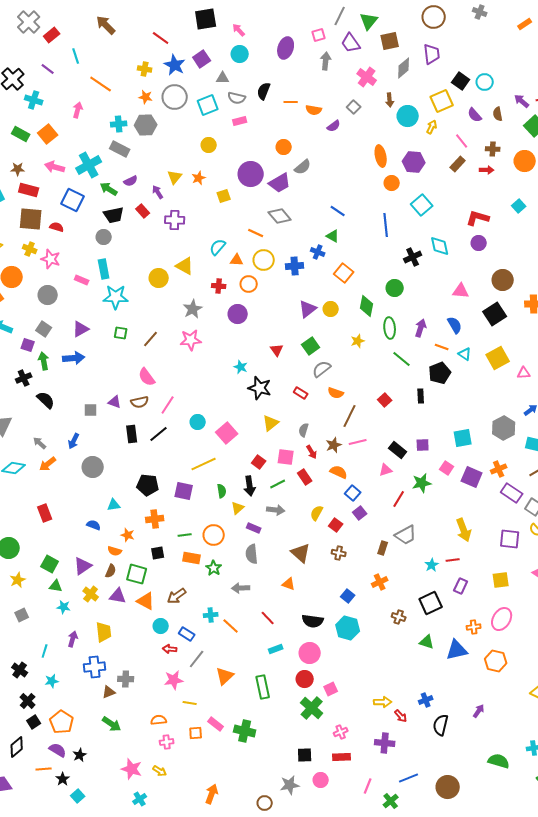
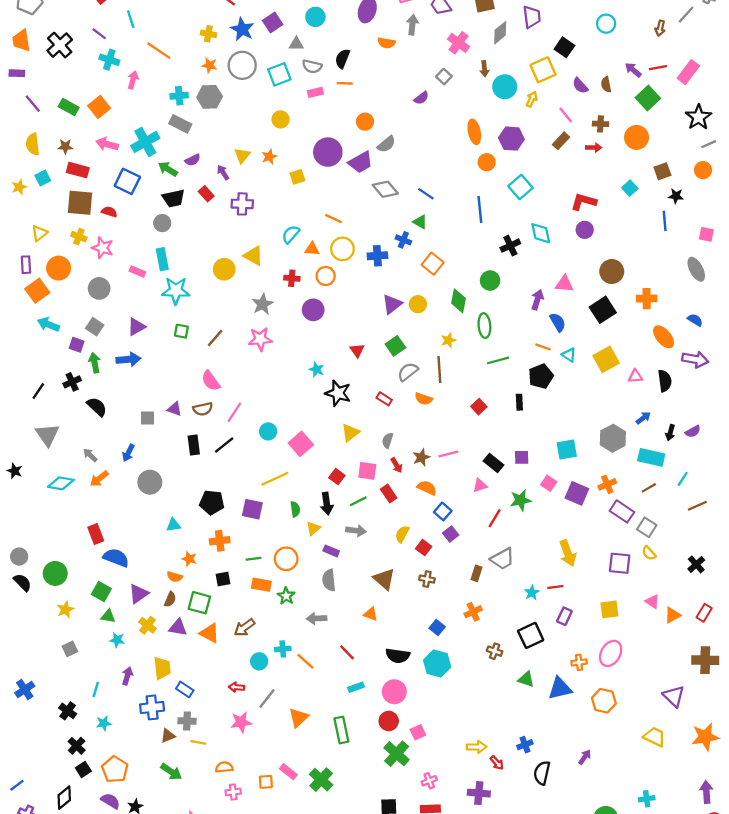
cyan circle: (485, 82) -> (606, 24), moved
cyan cross: (34, 100) -> (109, 60), moved
orange line: (291, 102) -> (345, 83), moved
orange semicircle: (314, 110) -> (386, 43), moved
gray diamond: (280, 216) -> (385, 189), moved
purple arrow: (421, 328) -> (537, 300), moved
green line: (402, 359) -> (498, 360), turned -54
brown line: (350, 416) -> (439, 370), moved, turned -30
blue semicircle: (94, 525) -> (116, 558), moved, size x1.6
cyan circle: (161, 626) -> (259, 661), moved
blue rectangle: (187, 634) -> (185, 689), moved
yellow line: (190, 703) -> (198, 742), moved
green cross: (245, 731) -> (321, 780), turned 30

